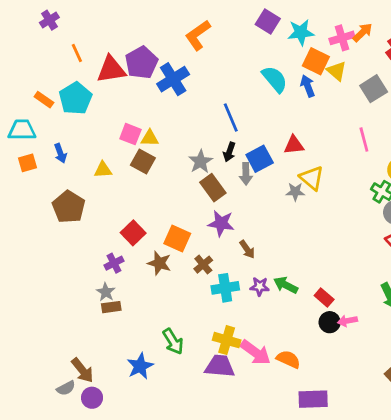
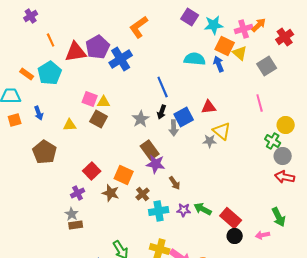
cyan semicircle: (275, 79) -> (195, 59), turned -45
brown rectangle: (213, 188) -> (150, 150), moved
red rectangle: (324, 297) -> (231, 218), size x1.5
pink arrow: (347, 321) -> (263, 235), moved

